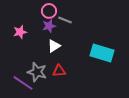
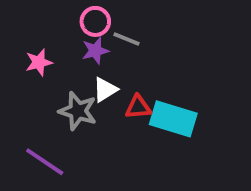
cyan rectangle: (102, 53) -> (173, 119), moved
red triangle: (59, 71) -> (138, 107), moved
gray star: (37, 72) -> (78, 111), moved

